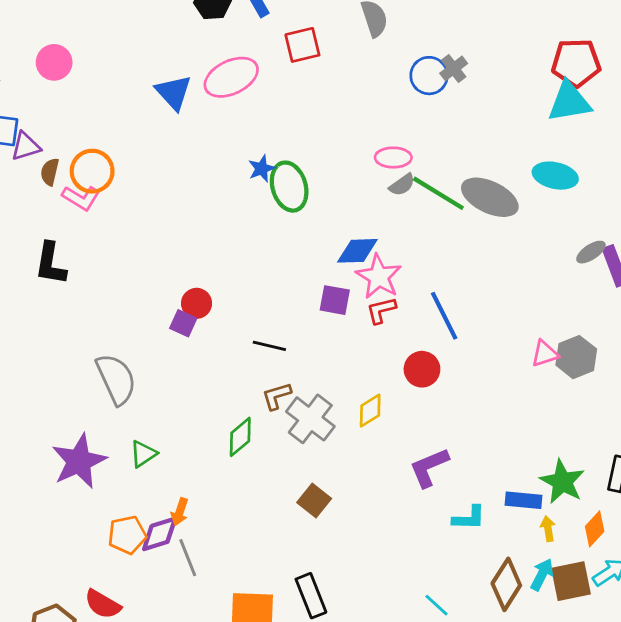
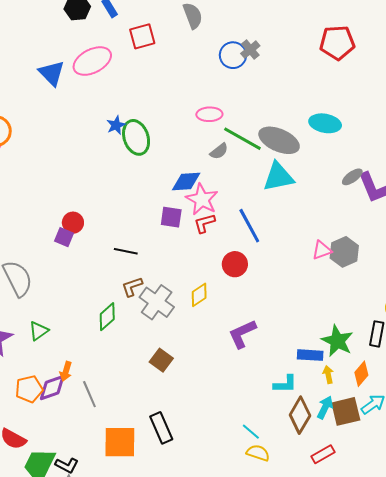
cyan triangle: (569, 102) -> (278, 177), moved
gray semicircle: (402, 185) -> (219, 151), moved
cyan L-shape: (469, 518) -> (285, 384), moved
gray line: (188, 558) -> (89, 394), moved

